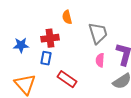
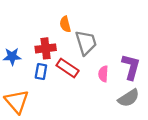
gray trapezoid: (98, 33) -> (86, 43), moved
red rectangle: (67, 79) -> (68, 68), moved

